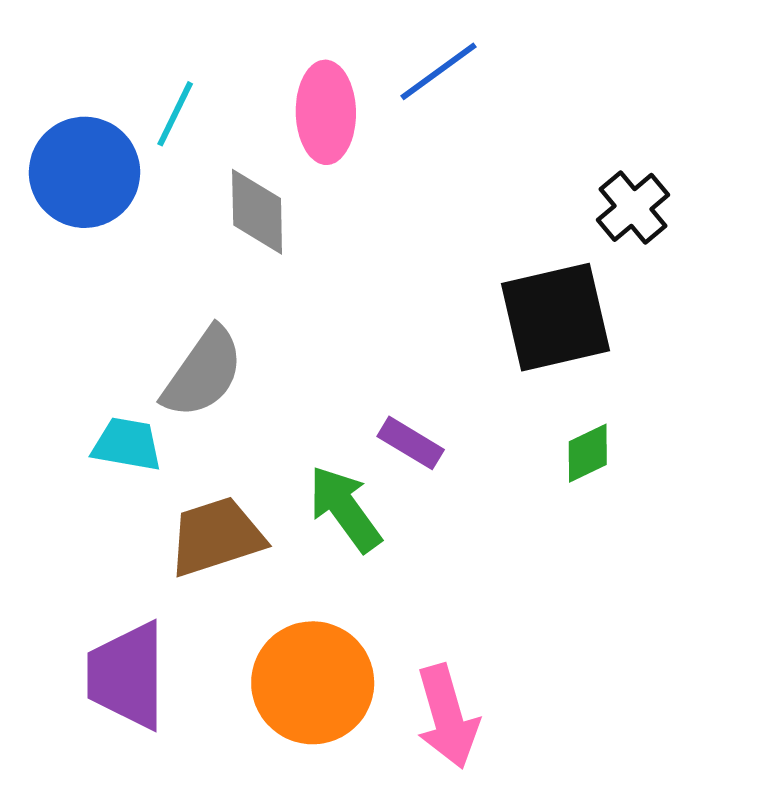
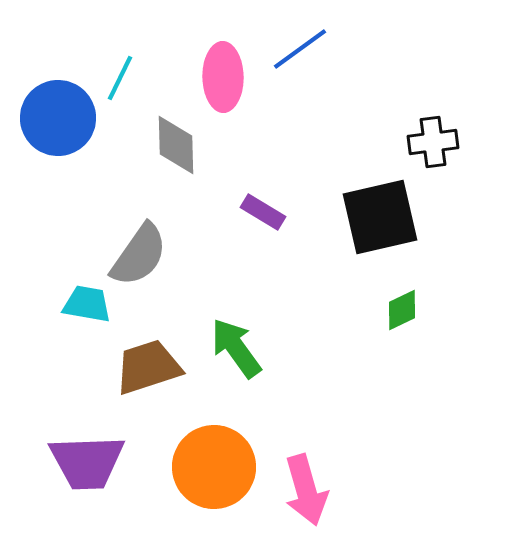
black cross: (633, 207) -> (433, 142), turned 33
purple rectangle: (411, 443) -> (263, 212), moved
purple trapezoid: (127, 675) -> (87, 462), turned -92

